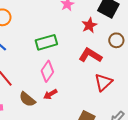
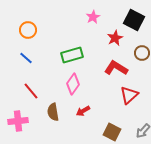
red arrow: (50, 94) -> (83, 111), moved
brown semicircle: (27, 99) -> (53, 112), turned 42

